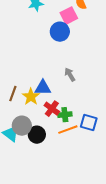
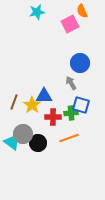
blue circle: (60, 32) -> (80, 63), moved
red cross: (52, 109) -> (53, 117), turned -35
green cross: (65, 115) -> (71, 113), moved
blue square: (89, 123) -> (81, 105), moved

